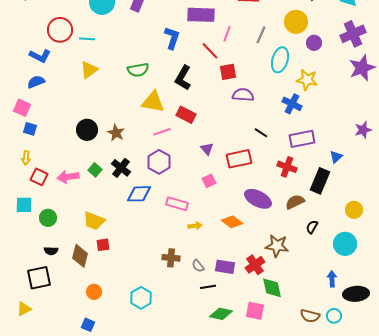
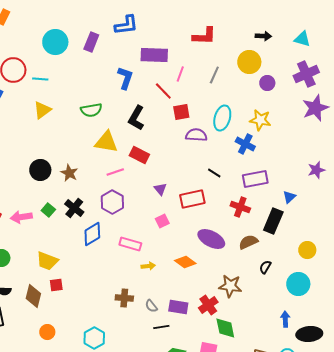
cyan ellipse: (280, 60) -> (222, 118), moved
blue diamond: (139, 194) -> (92, 234), turned -30

